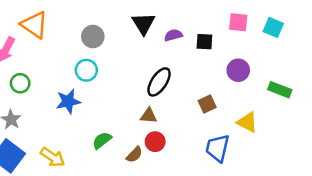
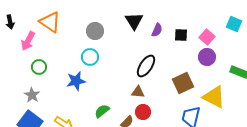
pink square: (238, 22) -> (207, 37), moved, turned 35
purple semicircle: (173, 35) -> (157, 30), turned 128
brown square: (207, 104) -> (183, 83), size x1.5
yellow triangle: (247, 122) -> (214, 97), size x1.4

